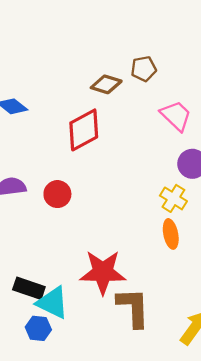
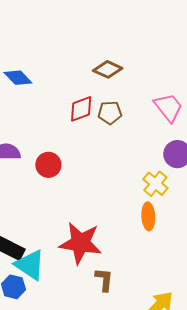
brown pentagon: (144, 69) -> (110, 113), moved
red diamond: (84, 130) -> (81, 109), size x0.7
brown L-shape: (133, 307) -> (104, 280), size x0.6

